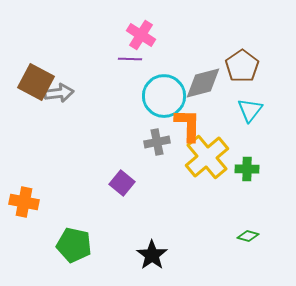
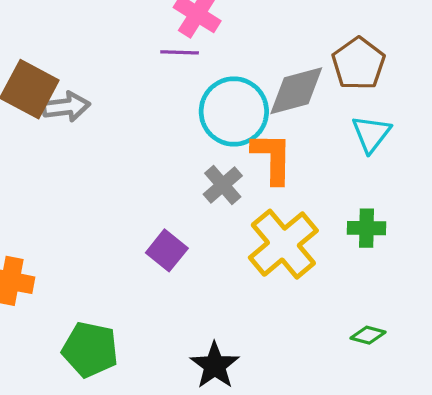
gray cross: (157, 142) -> (223, 185), turned -30
yellow cross: (207, 157) -> (283, 244), moved

